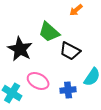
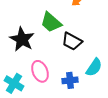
pink ellipse: (38, 81) -> (40, 71), turned 40

